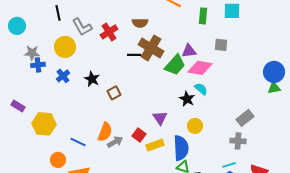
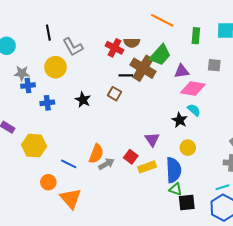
red cross: (109, 32) -> (114, 48), moved, turned -30
green trapezoid: (175, 65) -> (160, 55), moved
blue cross: (63, 76) -> (47, 103), moved, turned 32
brown square: (114, 93) -> (114, 94), moved, turned -32

